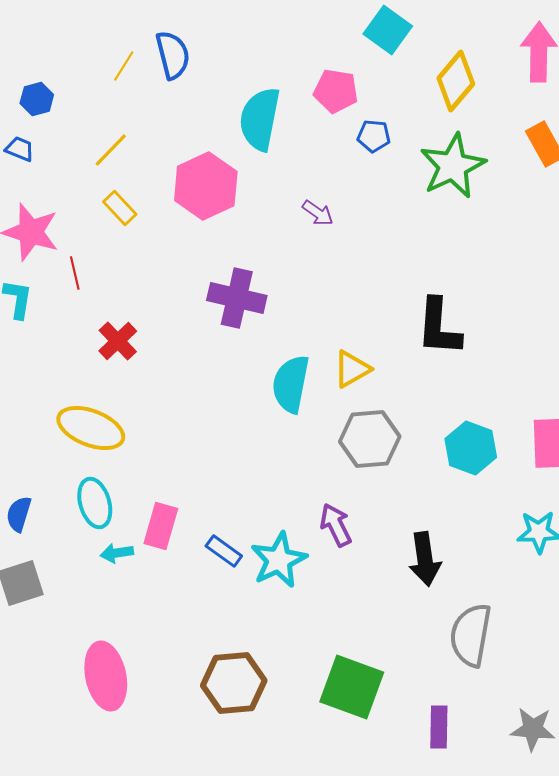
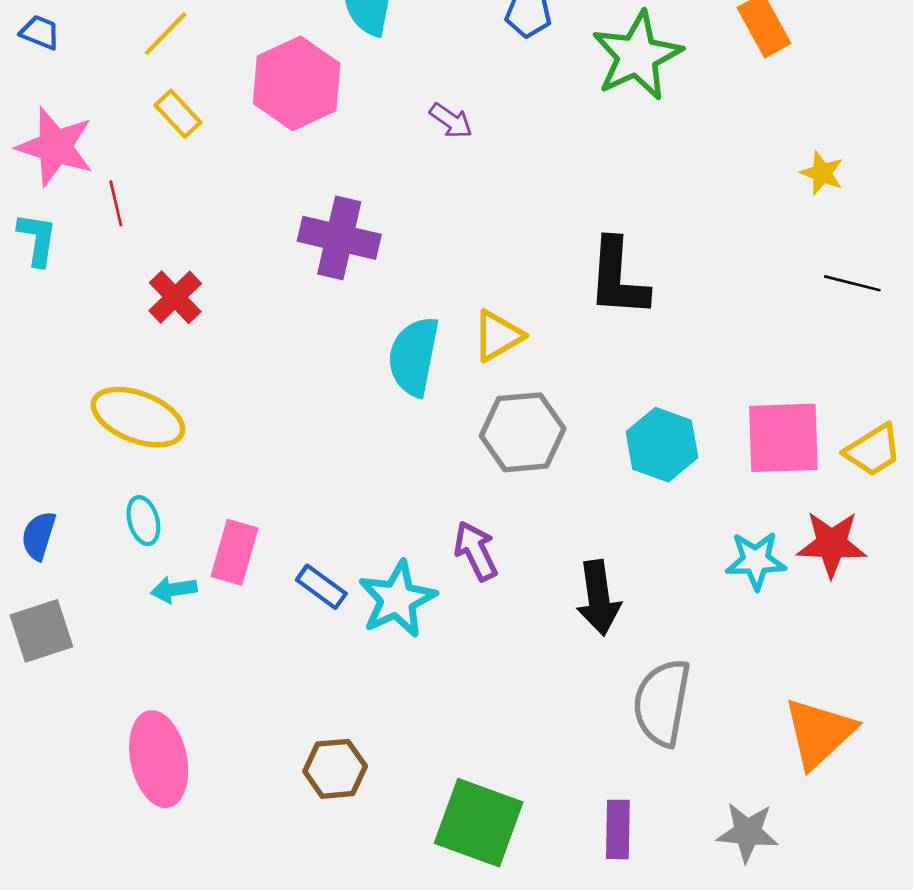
cyan ellipse: (95, 503) -> (143, 521), size x0.7
brown hexagon: (234, 683) -> (335, 769), size x0.7
green square: (352, 687) -> (479, 823), moved

